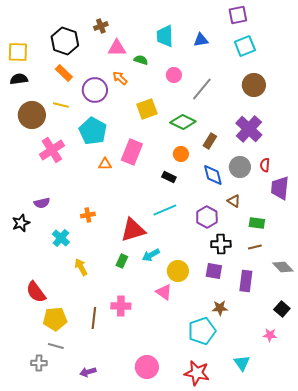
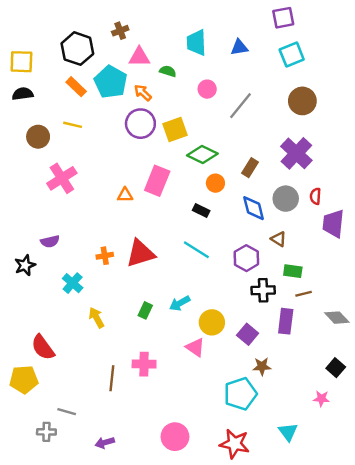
purple circle: (95, 90) -> (140, 124), moved
brown circle: (32, 115) -> (38, 137), size x0.7
green diamond: (183, 122) -> (202, 155), moved
cyan pentagon: (93, 131) -> (111, 82), moved
cyan line: (165, 210) -> (196, 250), turned 55
green rectangle: (257, 223) -> (293, 271), moved
red triangle: (133, 230) -> (140, 253), moved
purple square: (214, 271) -> (248, 334), moved, turned 30
purple rectangle: (246, 281) -> (286, 321), moved
yellow pentagon: (55, 319) -> (24, 380), moved

